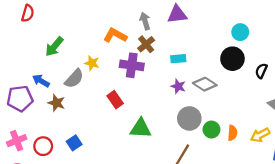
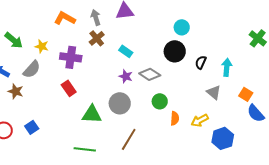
orange L-shape: (115, 35) -> (65, 18), moved
green arrow: (54, 46) -> (14, 40), turned -90
cyan rectangle: (178, 59) -> (126, 51), turned 40
yellow star: (92, 63) -> (42, 46), moved
purple cross: (132, 65) -> (71, 57), moved
gray circle: (189, 118) -> (120, 103), moved
green circle: (211, 130) -> (160, 101), moved

